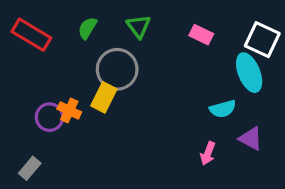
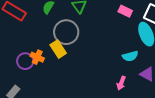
pink rectangle: (201, 35) -> (125, 11), moved
yellow rectangle: (104, 97) -> (58, 49), turned -60

